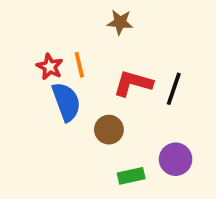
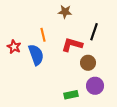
red star: (50, 67) -> (14, 47), moved
black line: (174, 89) -> (94, 32), moved
brown circle: (109, 130) -> (88, 63), moved

